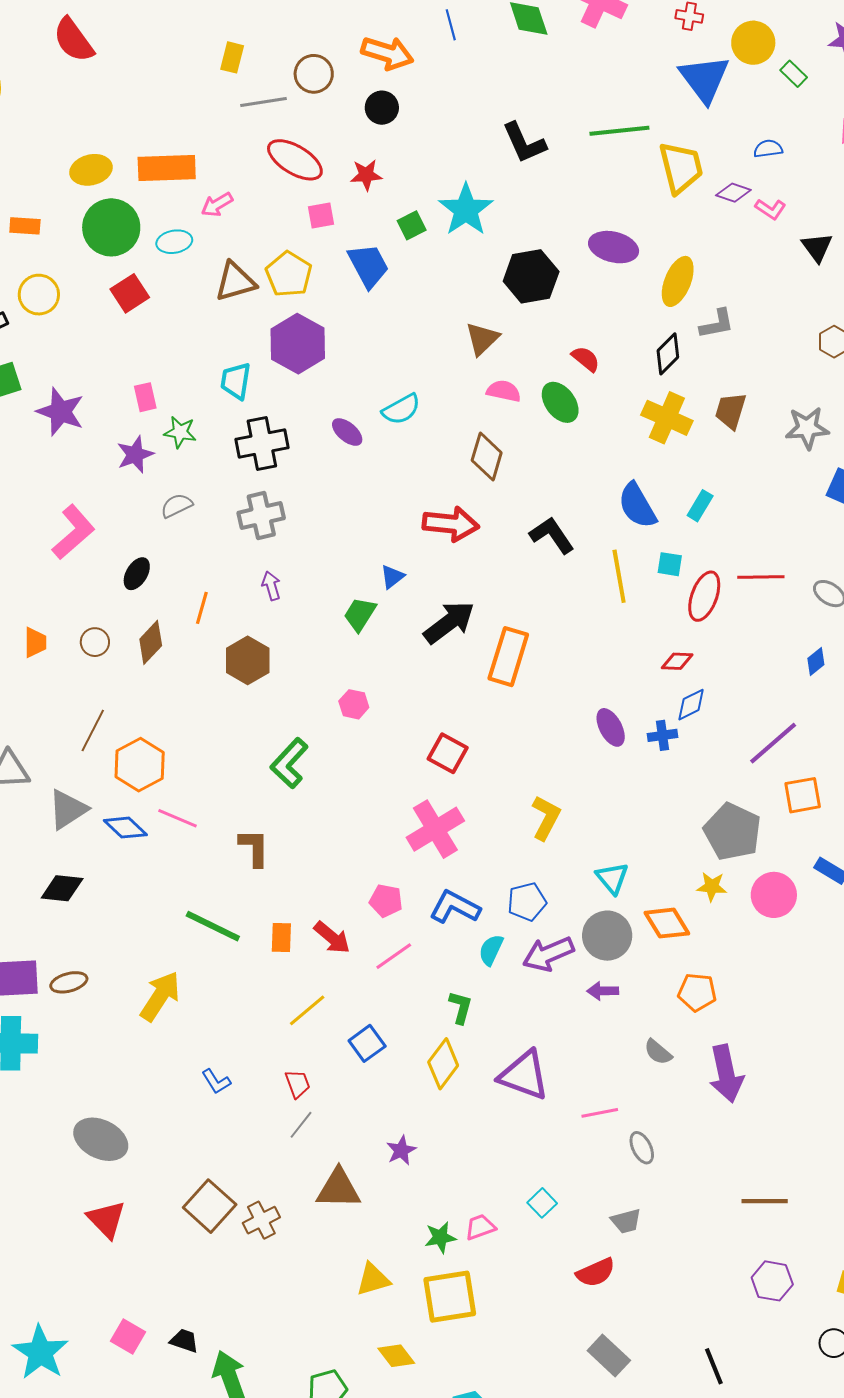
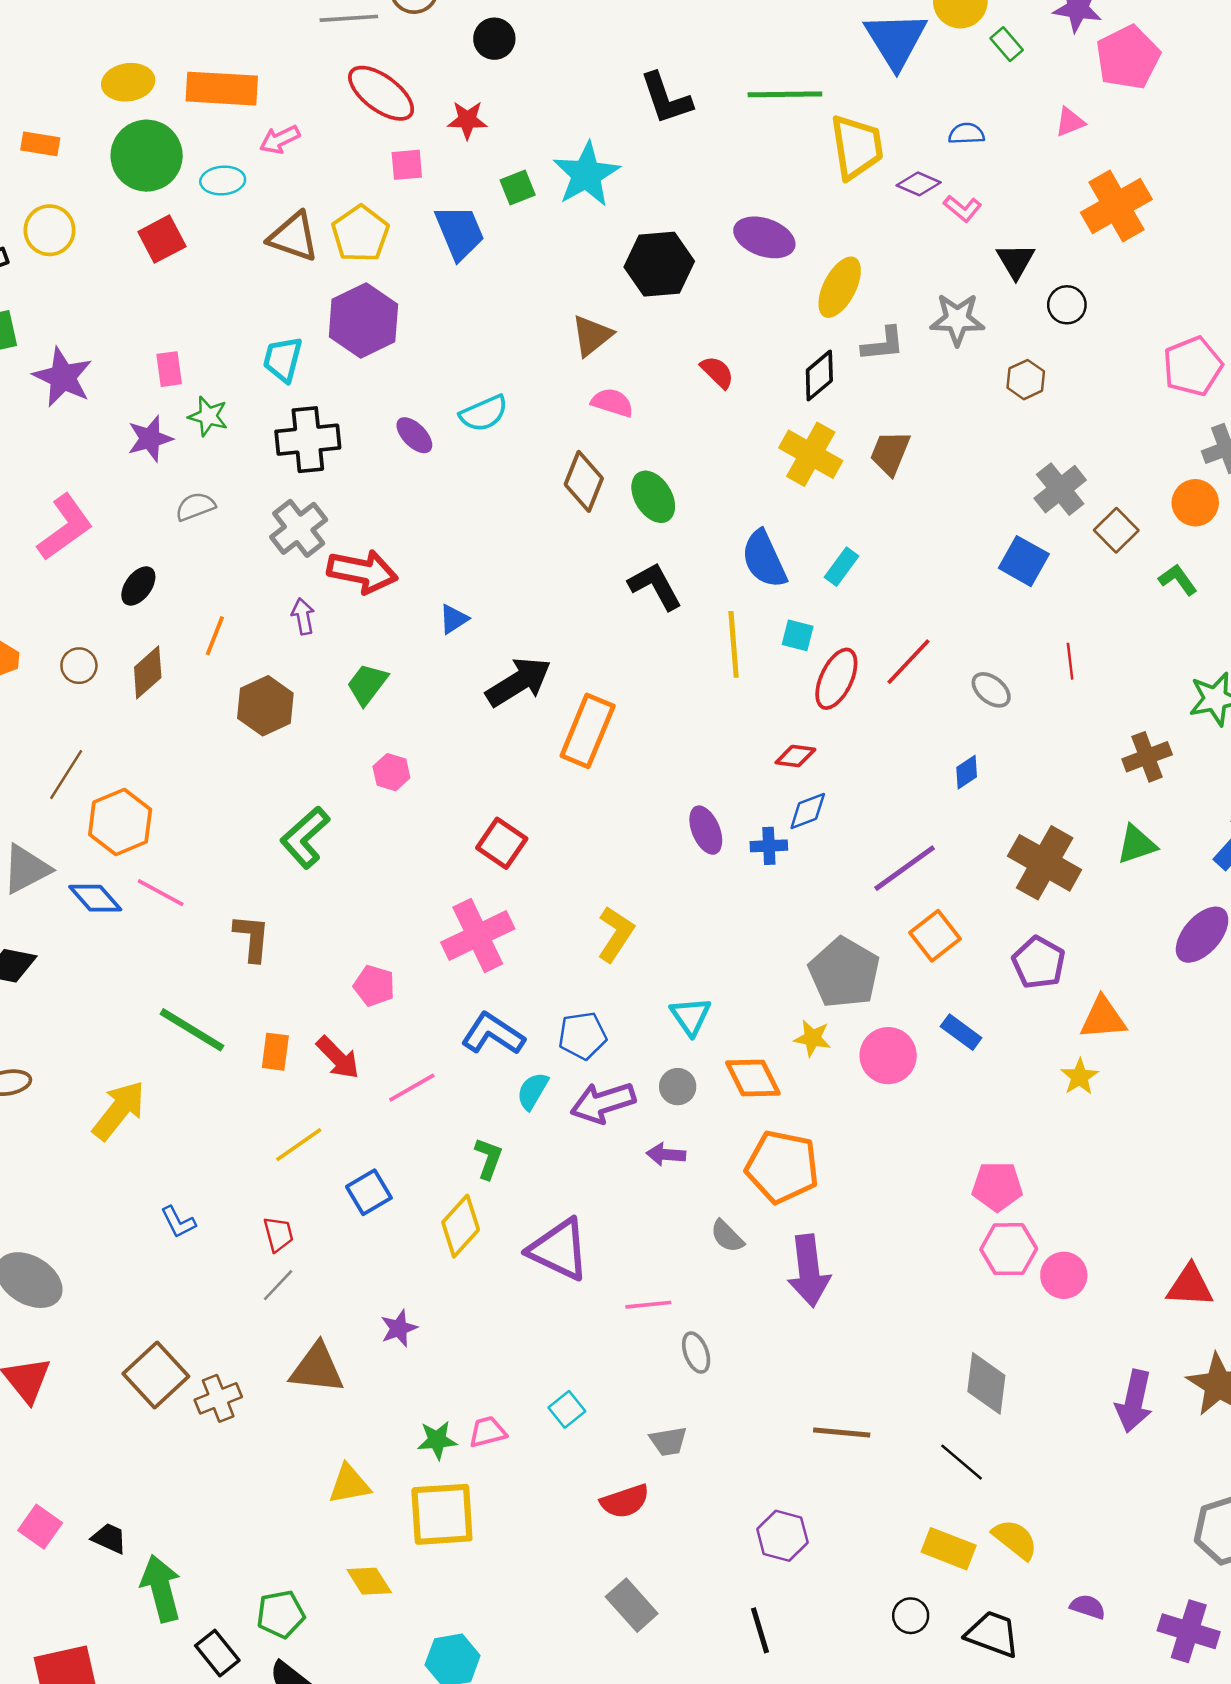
brown triangle: (235, 282) -> (293, 237), turned 30
green ellipse: (560, 402) -> (653, 497), moved
gray star: (807, 428) -> (957, 319), moved
gray cross: (261, 515) -> (299, 528), turned -30
red arrow: (451, 524) -> (362, 572), moved
red line: (761, 577) -> (909, 662), turned -51
green trapezoid: (360, 614) -> (367, 684), moved
orange square: (803, 795) -> (935, 936), turned -33
pink pentagon: (386, 901) -> (374, 986), moved
gray circle: (607, 936) -> (678, 1087), size x0.6
orange pentagon: (697, 992) -> (782, 1167), size x1.5
purple hexagon: (772, 1281) -> (782, 1536), moved

